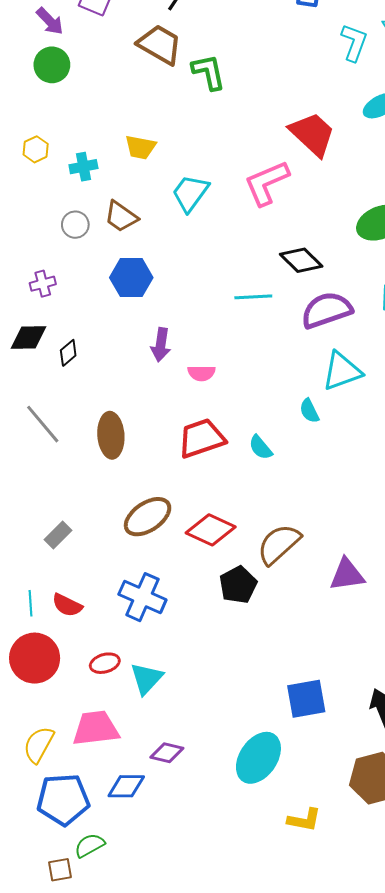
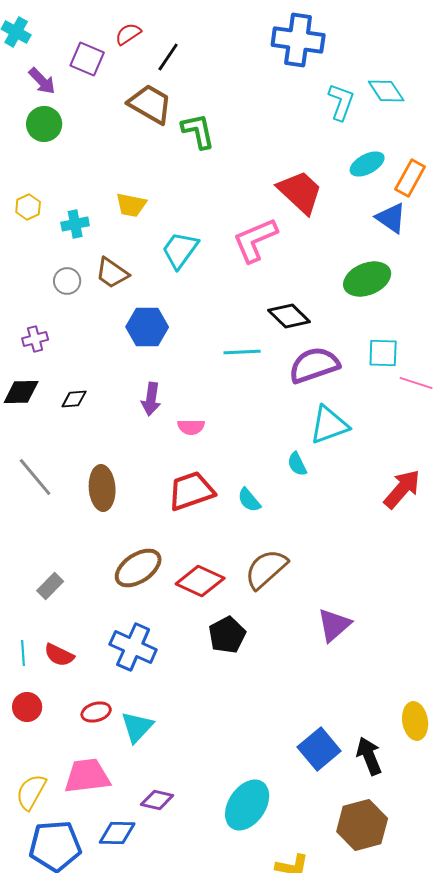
blue hexagon: (131, 278) -> (147, 327), moved
black diamond: (68, 353) -> (74, 399), moved, turned 36
brown semicircle: (279, 544) -> (266, 569), moved
purple triangle: (347, 575) -> (334, 625), turned -33
red circle: (35, 658) -> (27, 707), size x0.6
blue square: (306, 699) -> (319, 749), moved, turned -30

